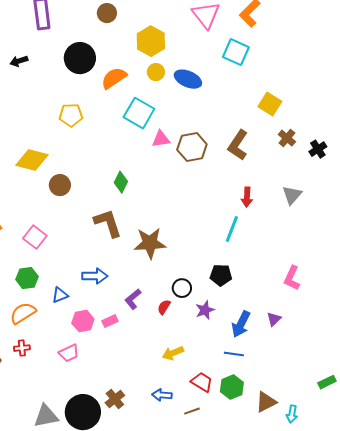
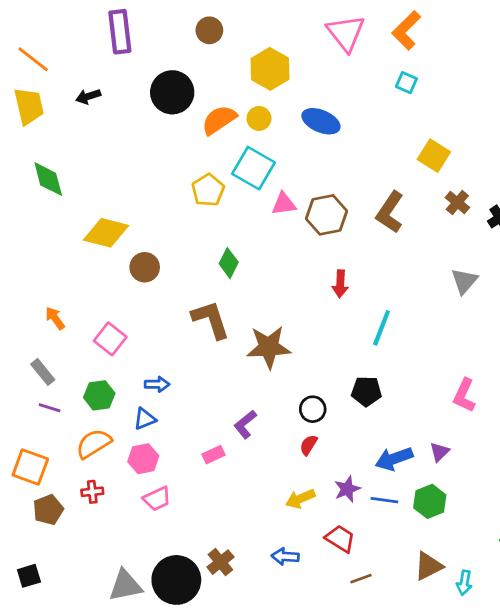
cyan square: (236, 52) -> (406, 83), moved, size x0.6
yellow circle: (156, 72) -> (259, 118), moved
yellow pentagon: (71, 115) -> (208, 190), moved, turned -30
red arrow: (247, 197) -> (340, 284), moved
blue arrow: (95, 276) -> (157, 384), moved, size x0.7
red semicircle: (164, 307) -> (309, 445), moved
purple star: (205, 310) -> (347, 489), moved
pink hexagon: (83, 321) -> (143, 459), moved
blue arrow: (241, 324) -> (394, 459), turned 44
green hexagon: (232, 387) -> (430, 501), moved
brown line: (192, 411) -> (361, 579), moved

